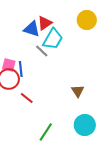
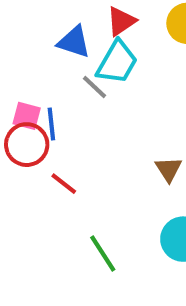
red triangle: (45, 23) -> (121, 21), moved
green line: (46, 132) -> (103, 253), turned -66

